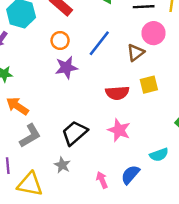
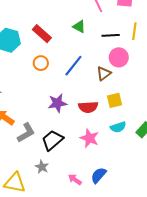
purple star: (66, 67) -> (57, 103), moved
gray L-shape: (30, 136) -> (26, 133), moved
cyan semicircle: (159, 155) -> (118, 127), moved
pink arrow: (102, 180) -> (75, 179), turned -32

